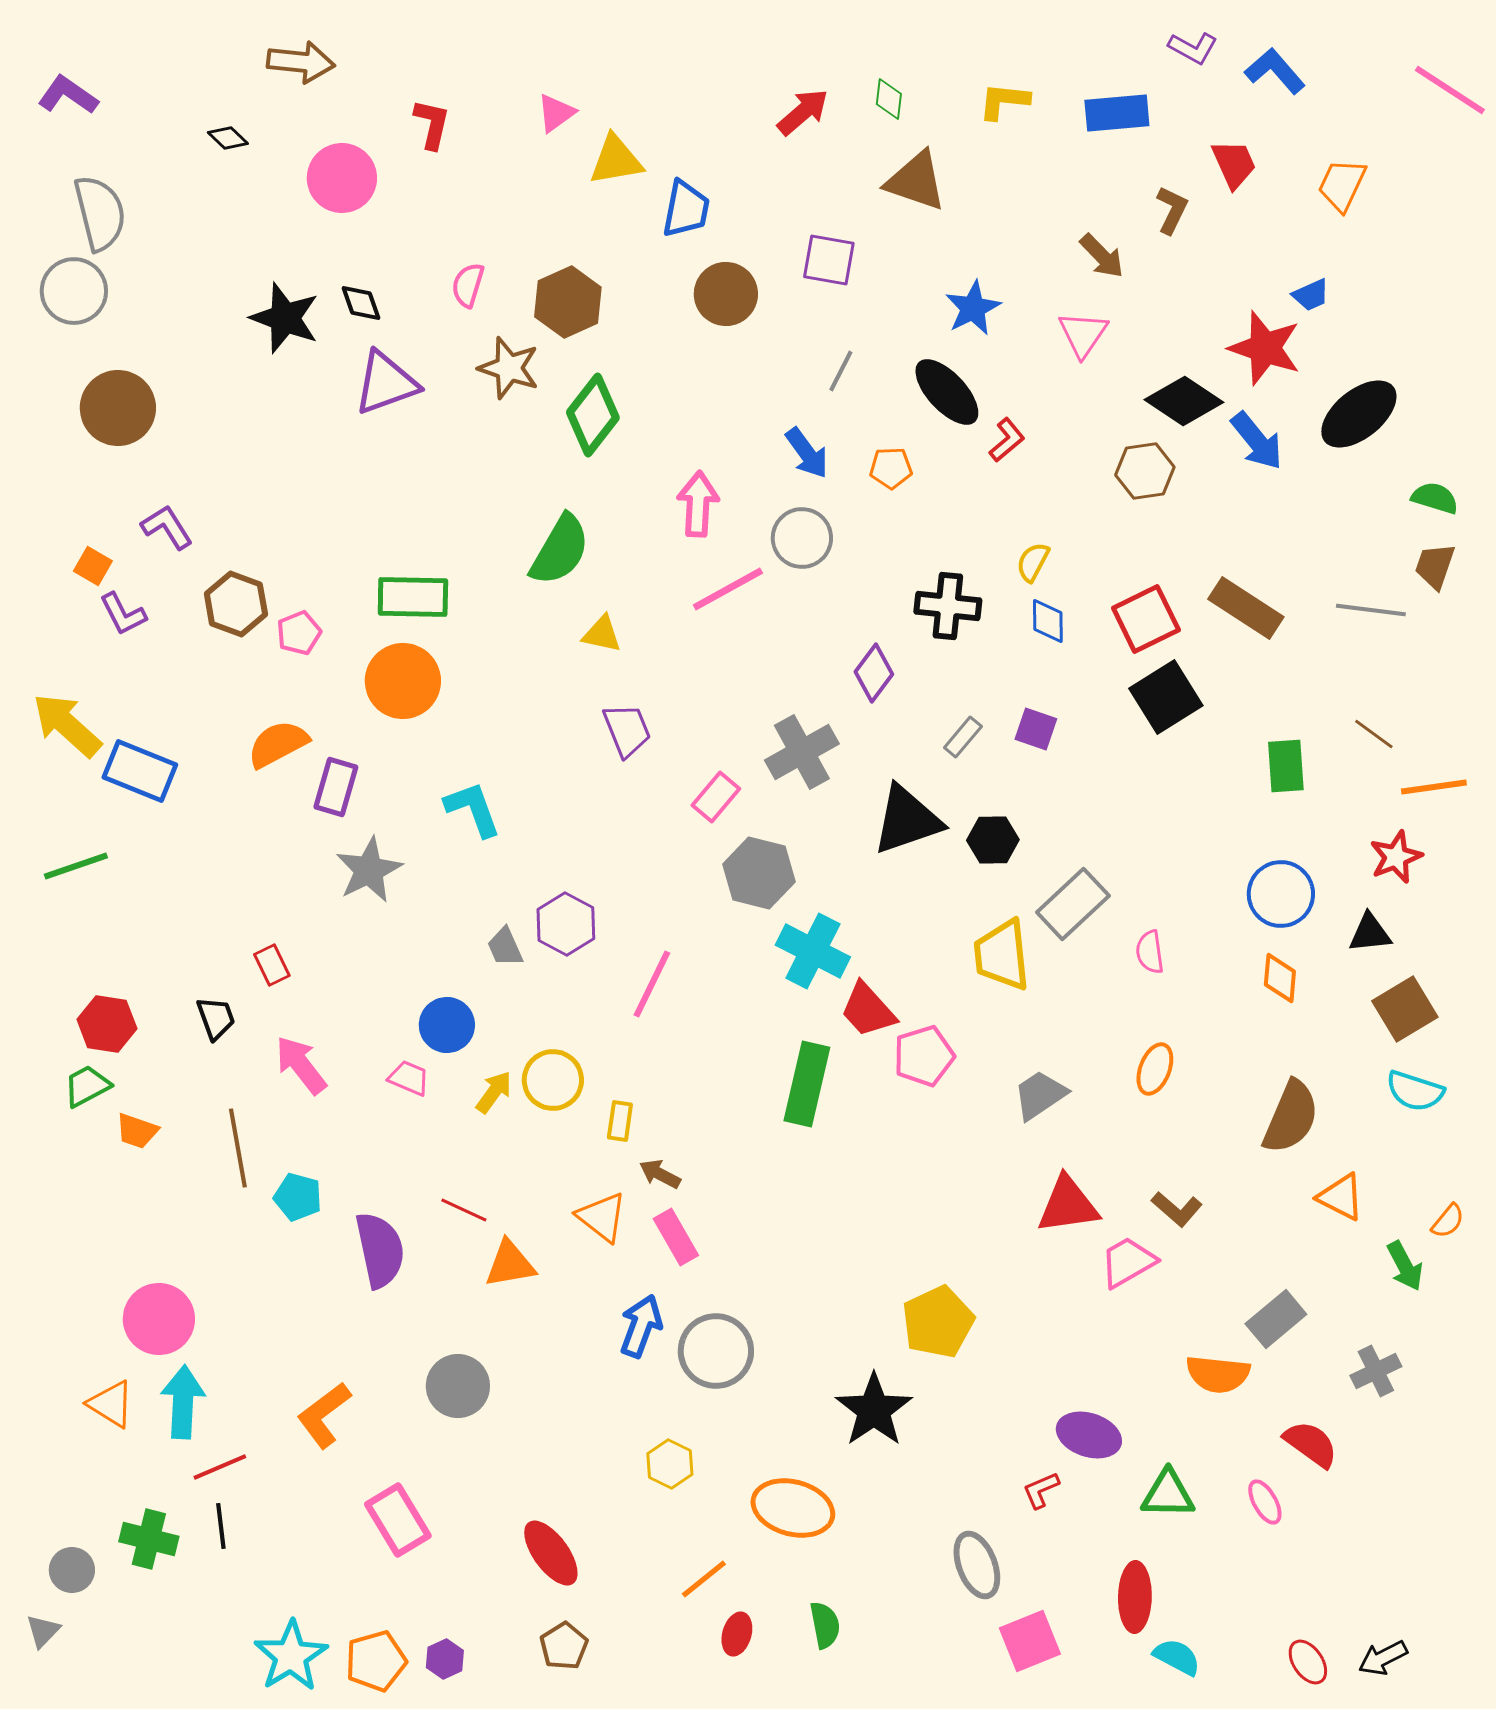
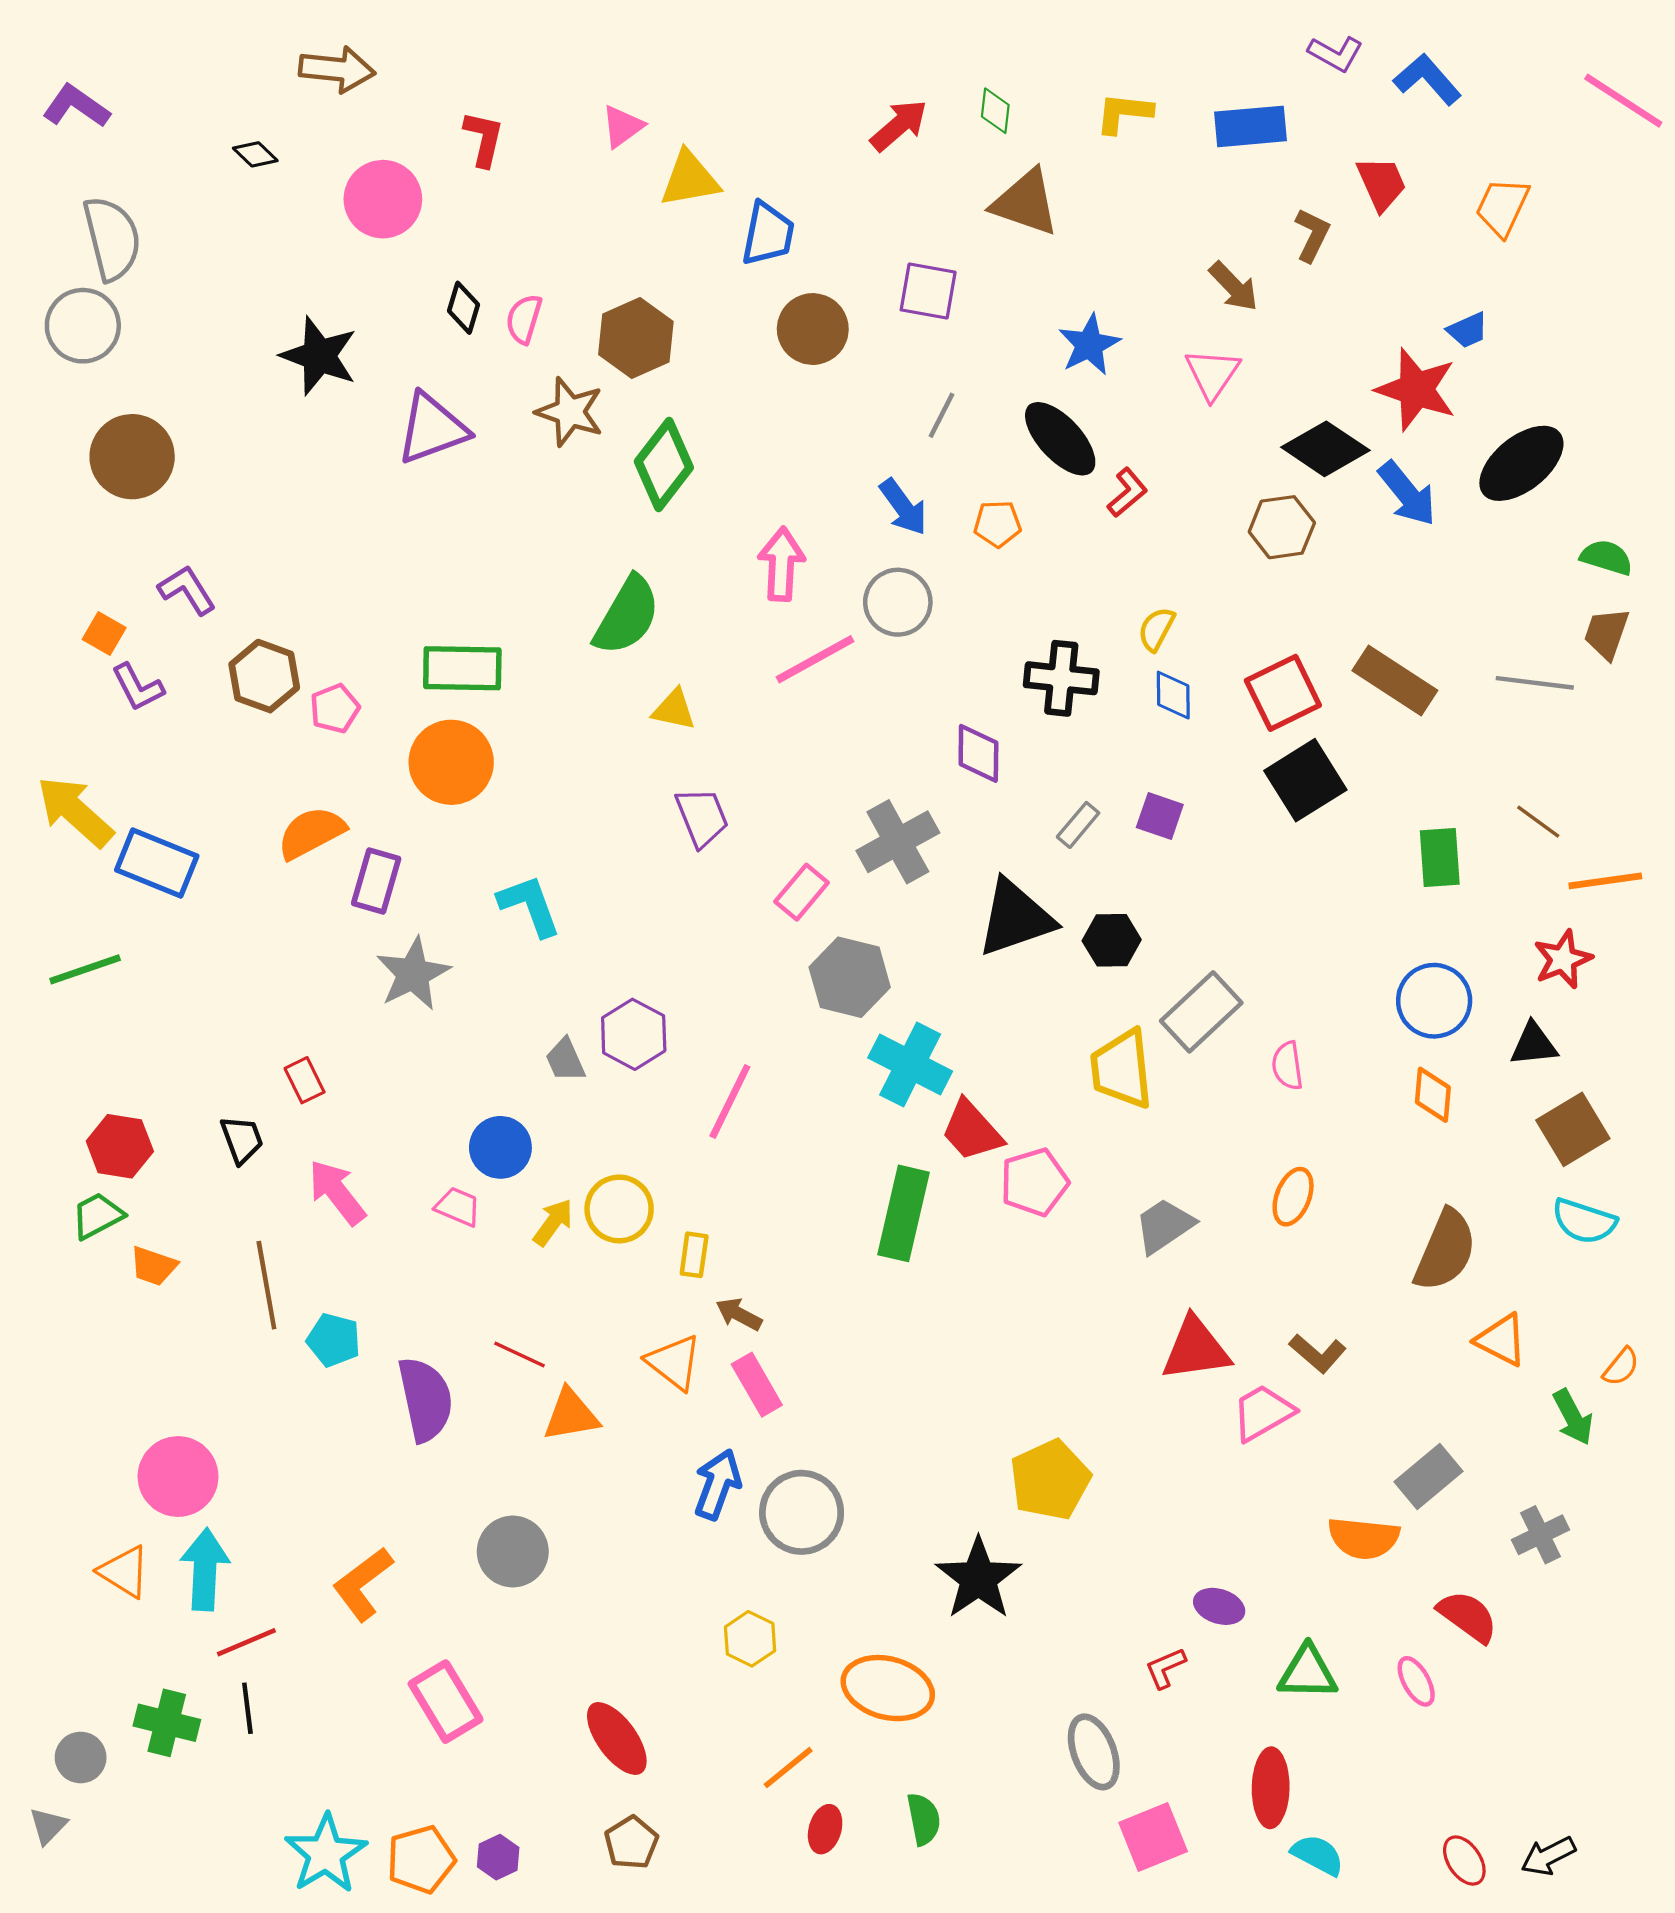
black diamond: (361, 303) -> (463, 308), moved, turned 36
purple diamond: (874, 673) -> (978, 753), turned -36
purple ellipse: (1089, 1435) -> (1219, 1606), size x0.7

